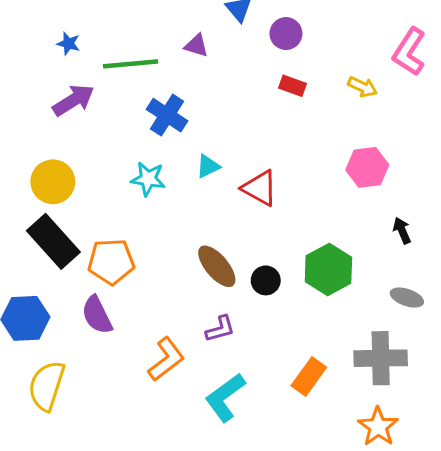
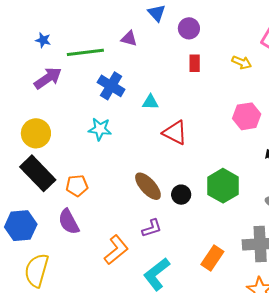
red rectangle: (293, 86) -> (195, 63), turned 72
cyan triangle: (208, 166) -> (150, 102), moved, turned 30
orange pentagon: (111, 262) -> (77, 186), size x0.7

